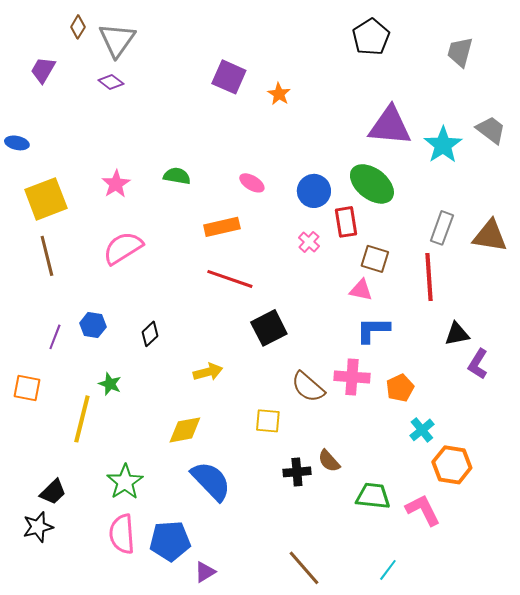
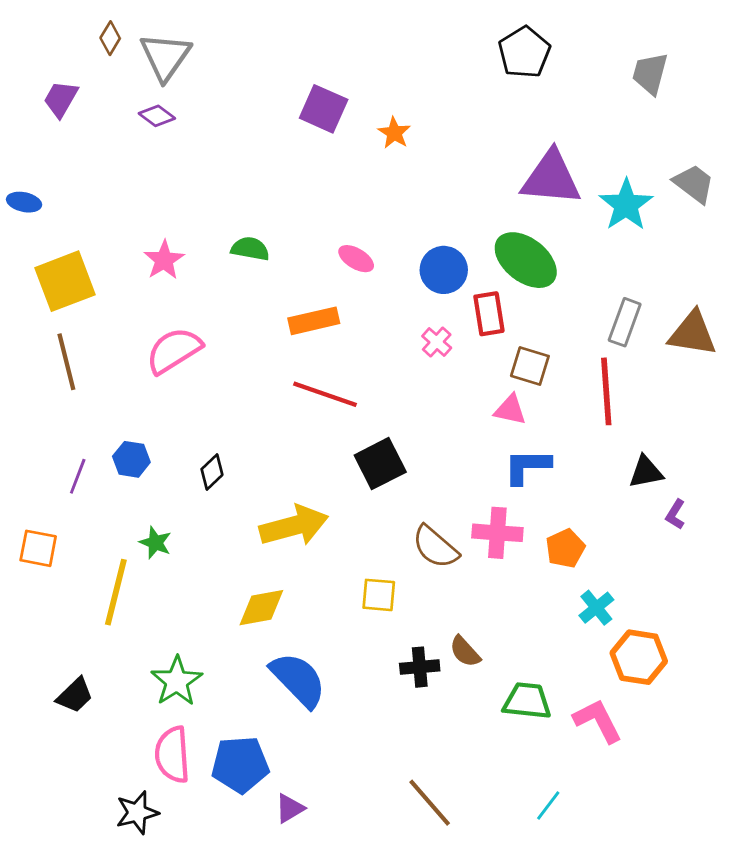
purple L-shape: (478, 364) -> (676, 514), size x0.7
yellow arrow: (208, 372) -> (294, 526), size x1.6
black star: (38, 527) -> (137, 813), moved

